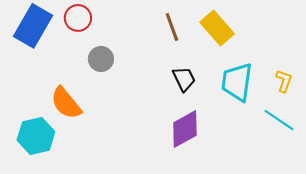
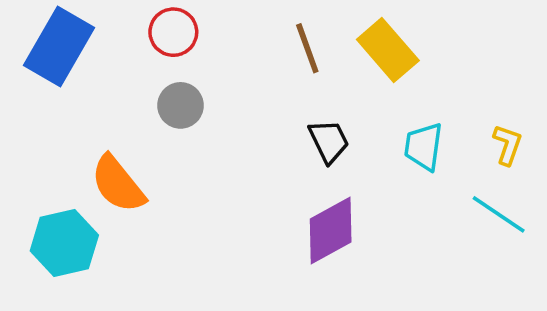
red circle: (78, 18) -> (173, 32), moved
cyan trapezoid: (237, 82) -> (424, 147), size x0.7

